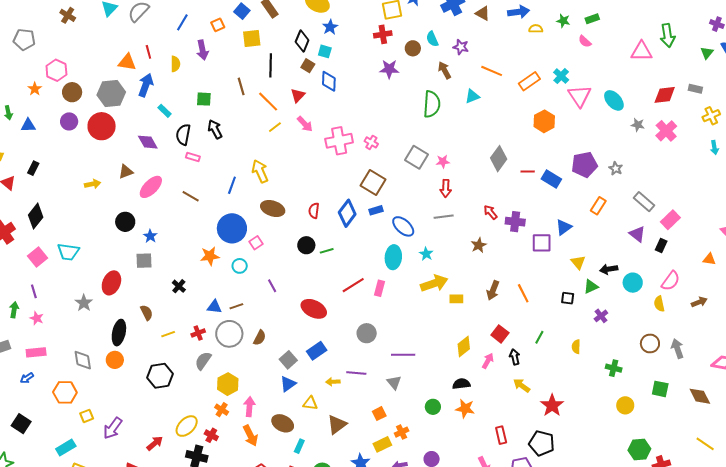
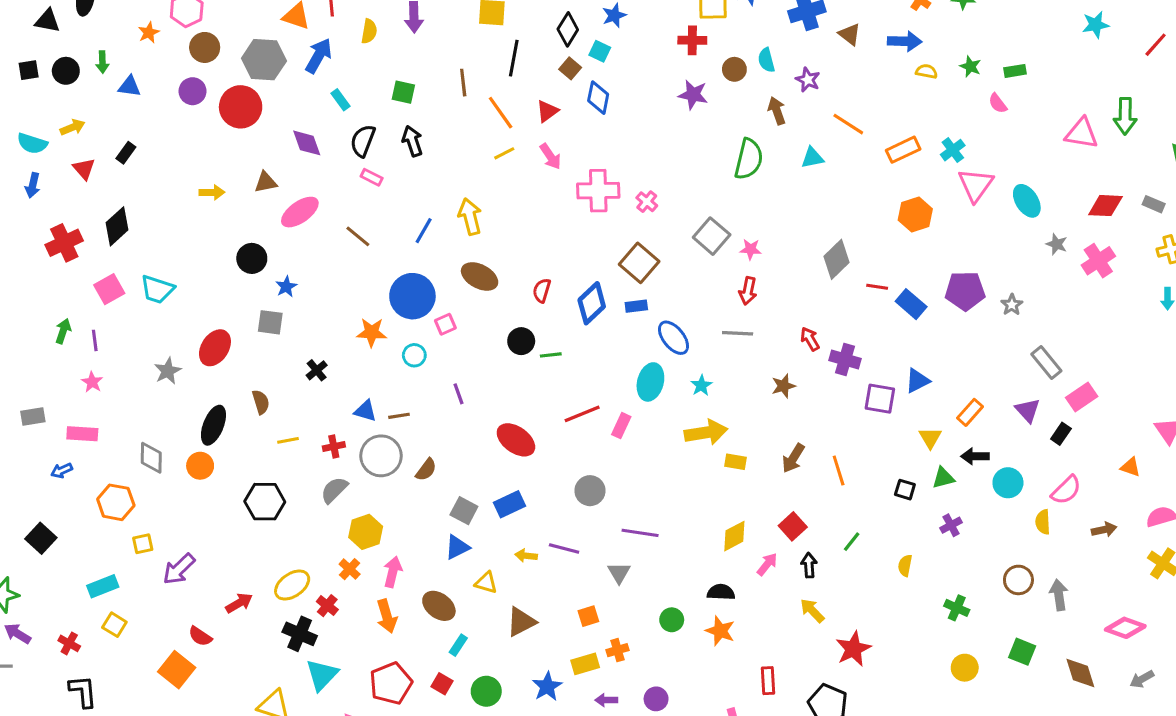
orange rectangle: (598, 206) -> (970, 412), moved
green arrow: (14, 310) -> (63, 331), moved
gray square: (288, 360) -> (464, 511), turned -30

